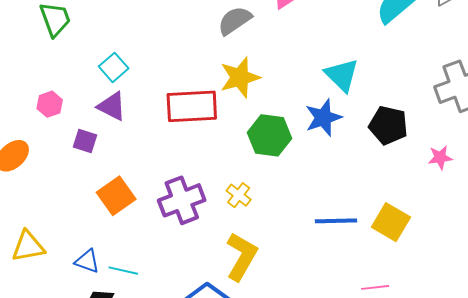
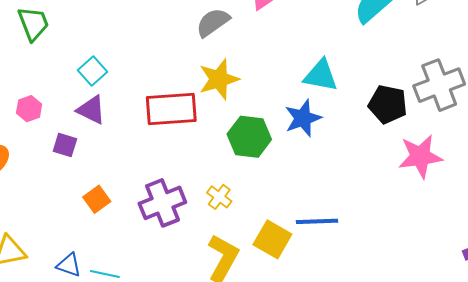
cyan triangle: (342, 75) -> (321, 75), turned -33
black pentagon: (388, 125) -> (388, 104), moved
pink star: (440, 157) -> (420, 156), size x1.8
orange square: (116, 196) -> (97, 199), size x0.7
yellow square: (391, 222) -> (272, 239), moved

